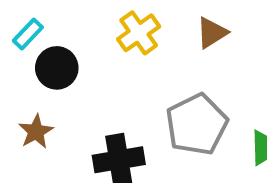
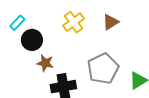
brown star: (36, 132) -> (45, 63), moved, turned -30

